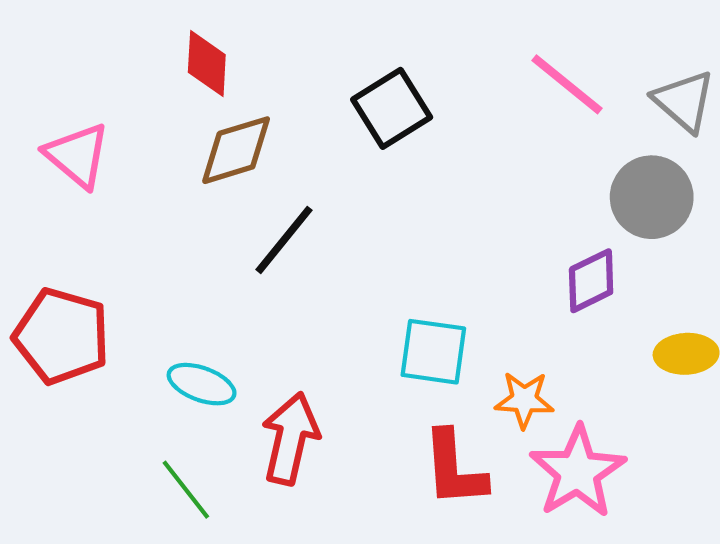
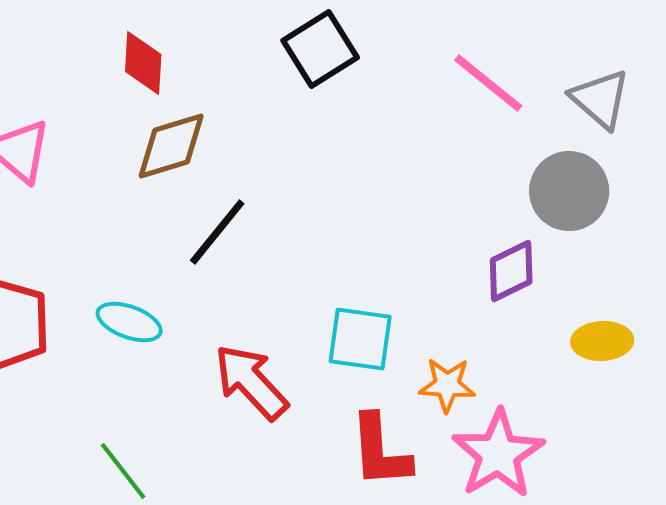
black square: (392, 108) -> (320, 49), moved
cyan ellipse: (202, 384) -> (129, 322), moved
red arrow: (290, 438) -> (251, 382), moved, turned -56

